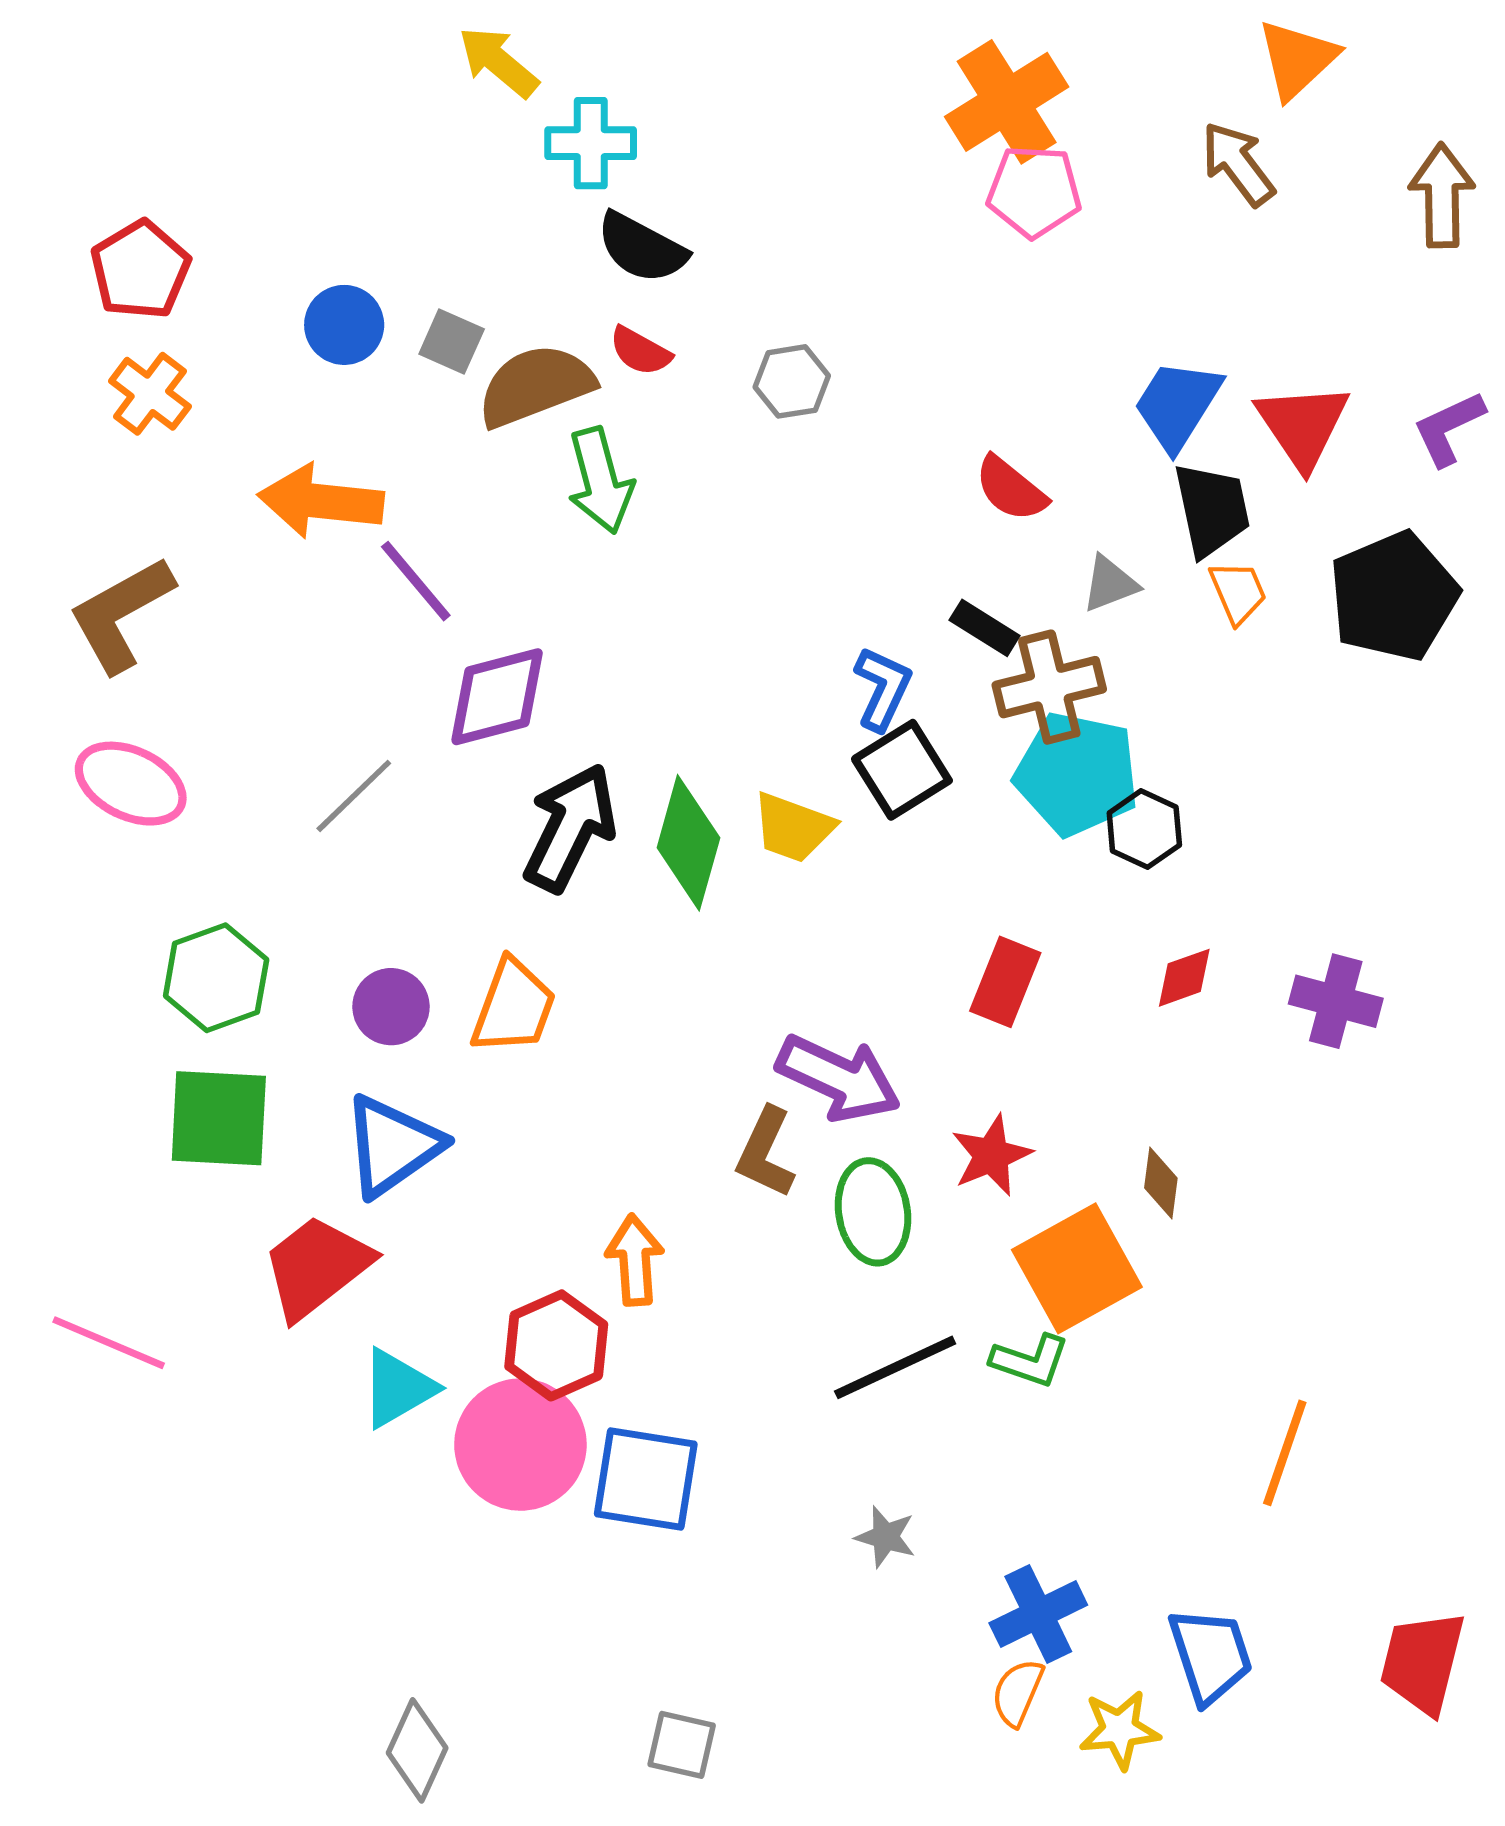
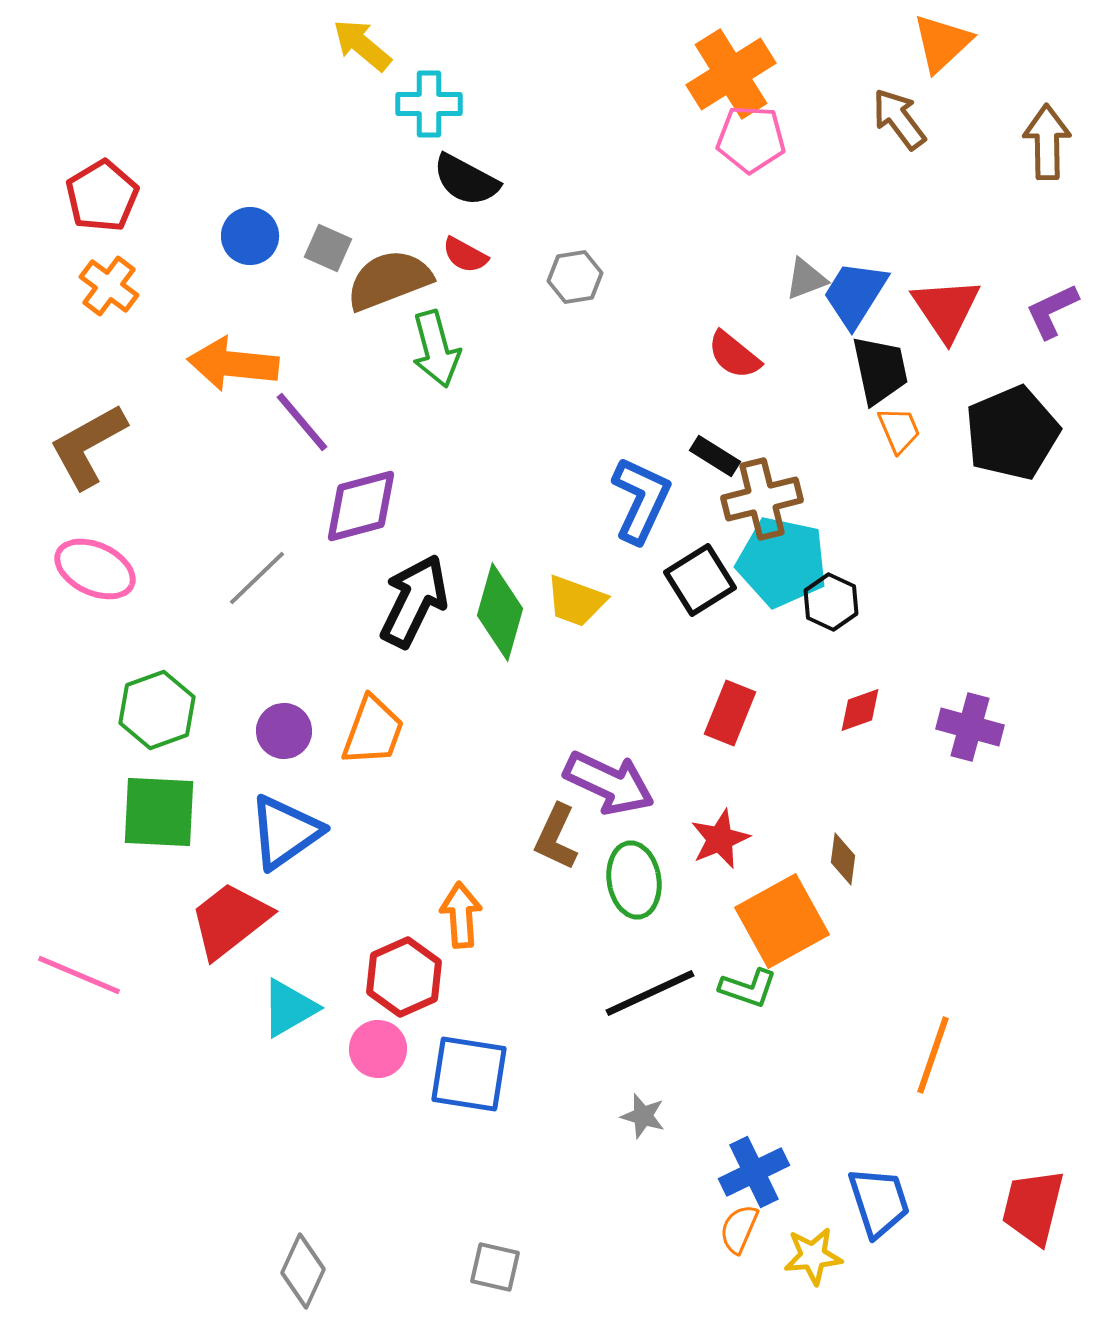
gray triangle: (1110, 584) -> (806, 279), moved
blue L-shape: (883, 689) -> (641, 500), size x1.4
black square: (902, 770) -> (700, 580), moved
pink circle: (520, 1445) -> (378, 1049), size x0.6

